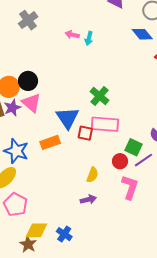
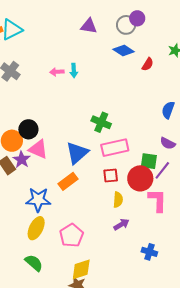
blue triangle: (67, 118) -> (77, 153), turned 40
red square: (85, 133) -> (111, 175), moved
red circle: (120, 161) -> (140, 178), size x1.6
pink pentagon: (15, 205) -> (71, 235), moved, turned 30
blue cross: (64, 234) -> (149, 252), moved

